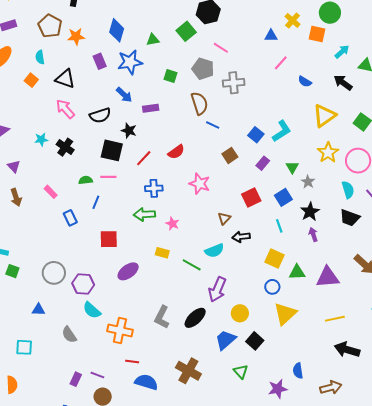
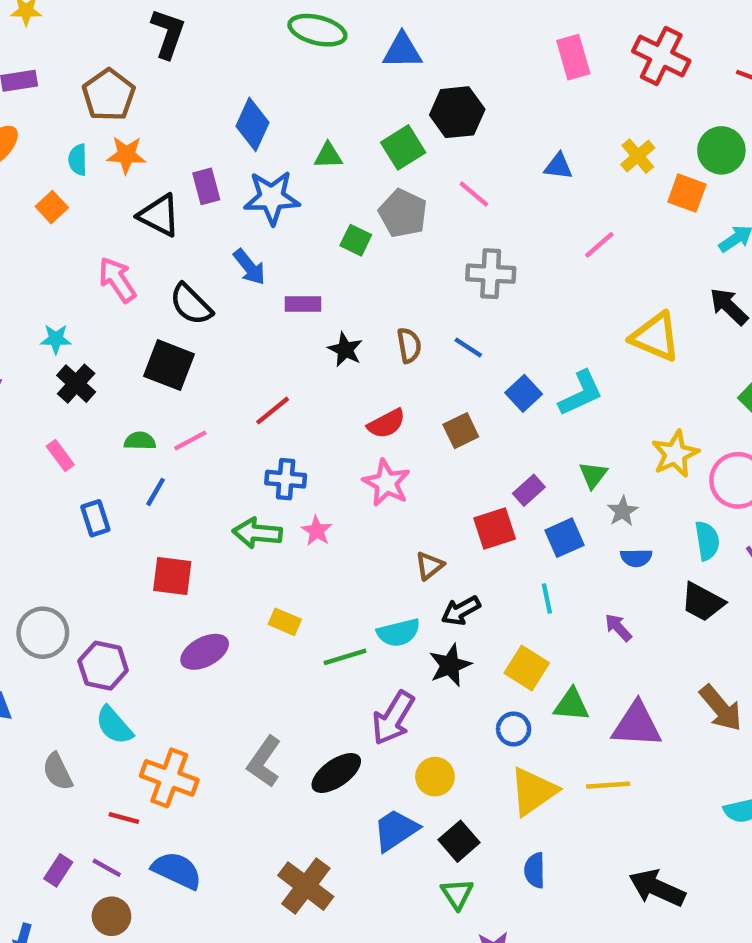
orange star: (76, 36) -> (126, 155), moved
blue triangle: (271, 36) -> (558, 166), moved
gray pentagon: (203, 69) -> (403, 213), moved
black triangle: (65, 79) -> (159, 215), moved
blue semicircle: (305, 82) -> (636, 558), moved, turned -40
brown semicircle: (199, 103) -> (409, 345), moved, size x0.7
black semicircle: (100, 115) -> (191, 304), turned 55
yellow triangle: (324, 116) -> (655, 337), moved, turned 50
blue line: (213, 125) -> (468, 347), moved
black star: (129, 131) -> (345, 350), moved
black cross: (65, 147) -> (76, 384), moved
black square: (112, 150) -> (169, 365), moved
red semicircle: (176, 152) -> (386, 424), moved
purple rectangle: (263, 163) -> (529, 490), moved
pink line: (108, 177) -> (190, 440), turned -35
black star: (310, 212) -> (450, 665), moved
pink star: (172, 224) -> (317, 531), moved
purple arrow: (313, 234) -> (618, 627), turned -32
black arrow: (241, 237) -> (461, 611), turned -30
green line: (192, 265) -> (345, 657), turned -54
yellow line: (335, 319) -> (608, 785), moved
red line: (132, 361) -> (124, 818), moved
green triangle: (241, 371) -> (457, 894), moved
blue semicircle: (298, 371) -> (535, 870), moved
blue semicircle: (146, 382) -> (177, 870), moved

